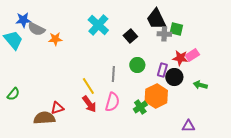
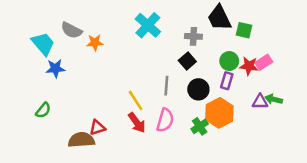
blue star: (23, 20) -> (55, 68), moved
gray cross: (164, 34) -> (193, 36), moved
black square: (130, 36) -> (187, 61), moved
green circle: (137, 65) -> (229, 61), moved
black circle: (174, 77) -> (198, 89), moved
purple triangle: (188, 126) -> (260, 102), moved

